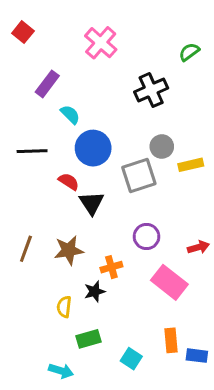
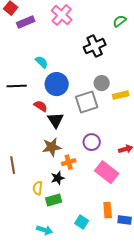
purple rectangle: (47, 84) -> (26, 22), moved, turned 30
brown line: (26, 249) -> (13, 165), moved, turned -30
brown star: (69, 250) -> (52, 147), moved
green rectangle: (89, 339) -> (54, 200), moved
cyan arrow: (61, 371) -> (45, 230), moved

